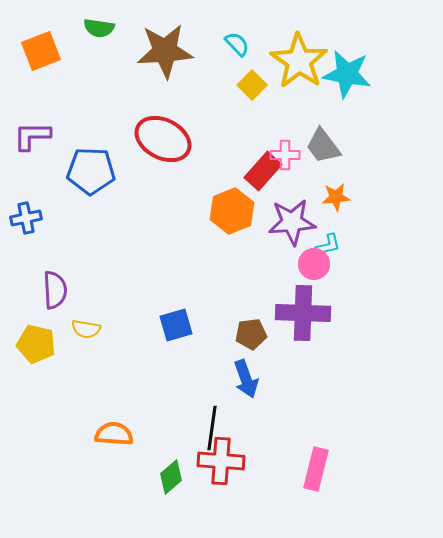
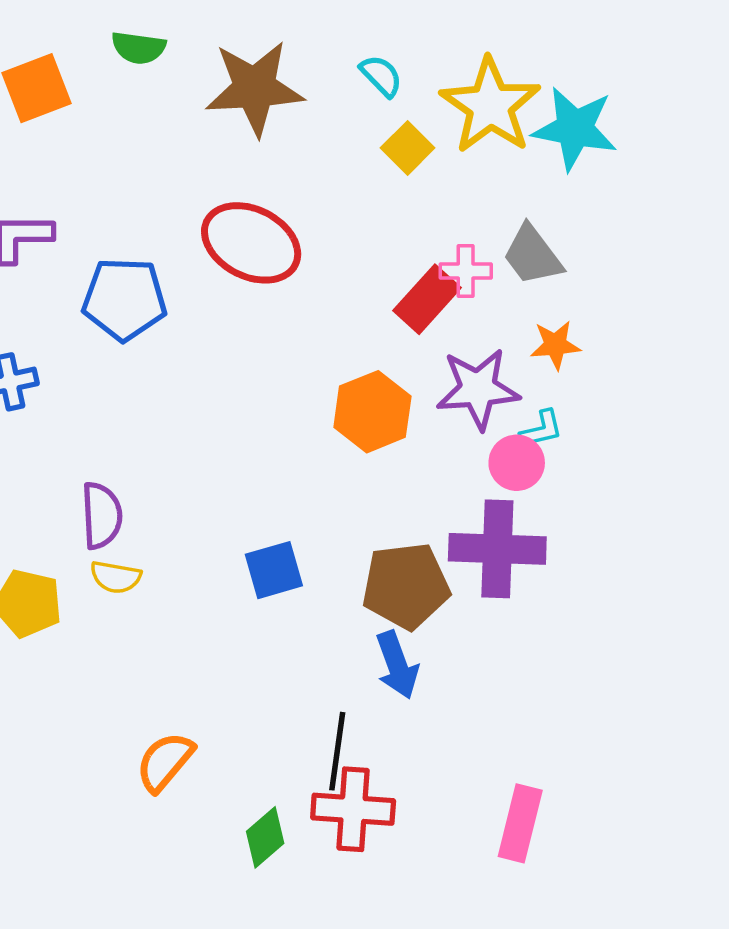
orange hexagon: (232, 211) -> (372, 412), moved
purple semicircle: (55, 290) -> (102, 516), moved
brown pentagon: (251, 334) -> (406, 586), size x1.6
orange semicircle: (114, 434) -> (165, 762), turned -54

